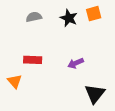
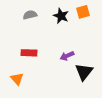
orange triangle: (15, 81) -> (17, 79), moved
black triangle: (95, 94) -> (84, 72), moved

